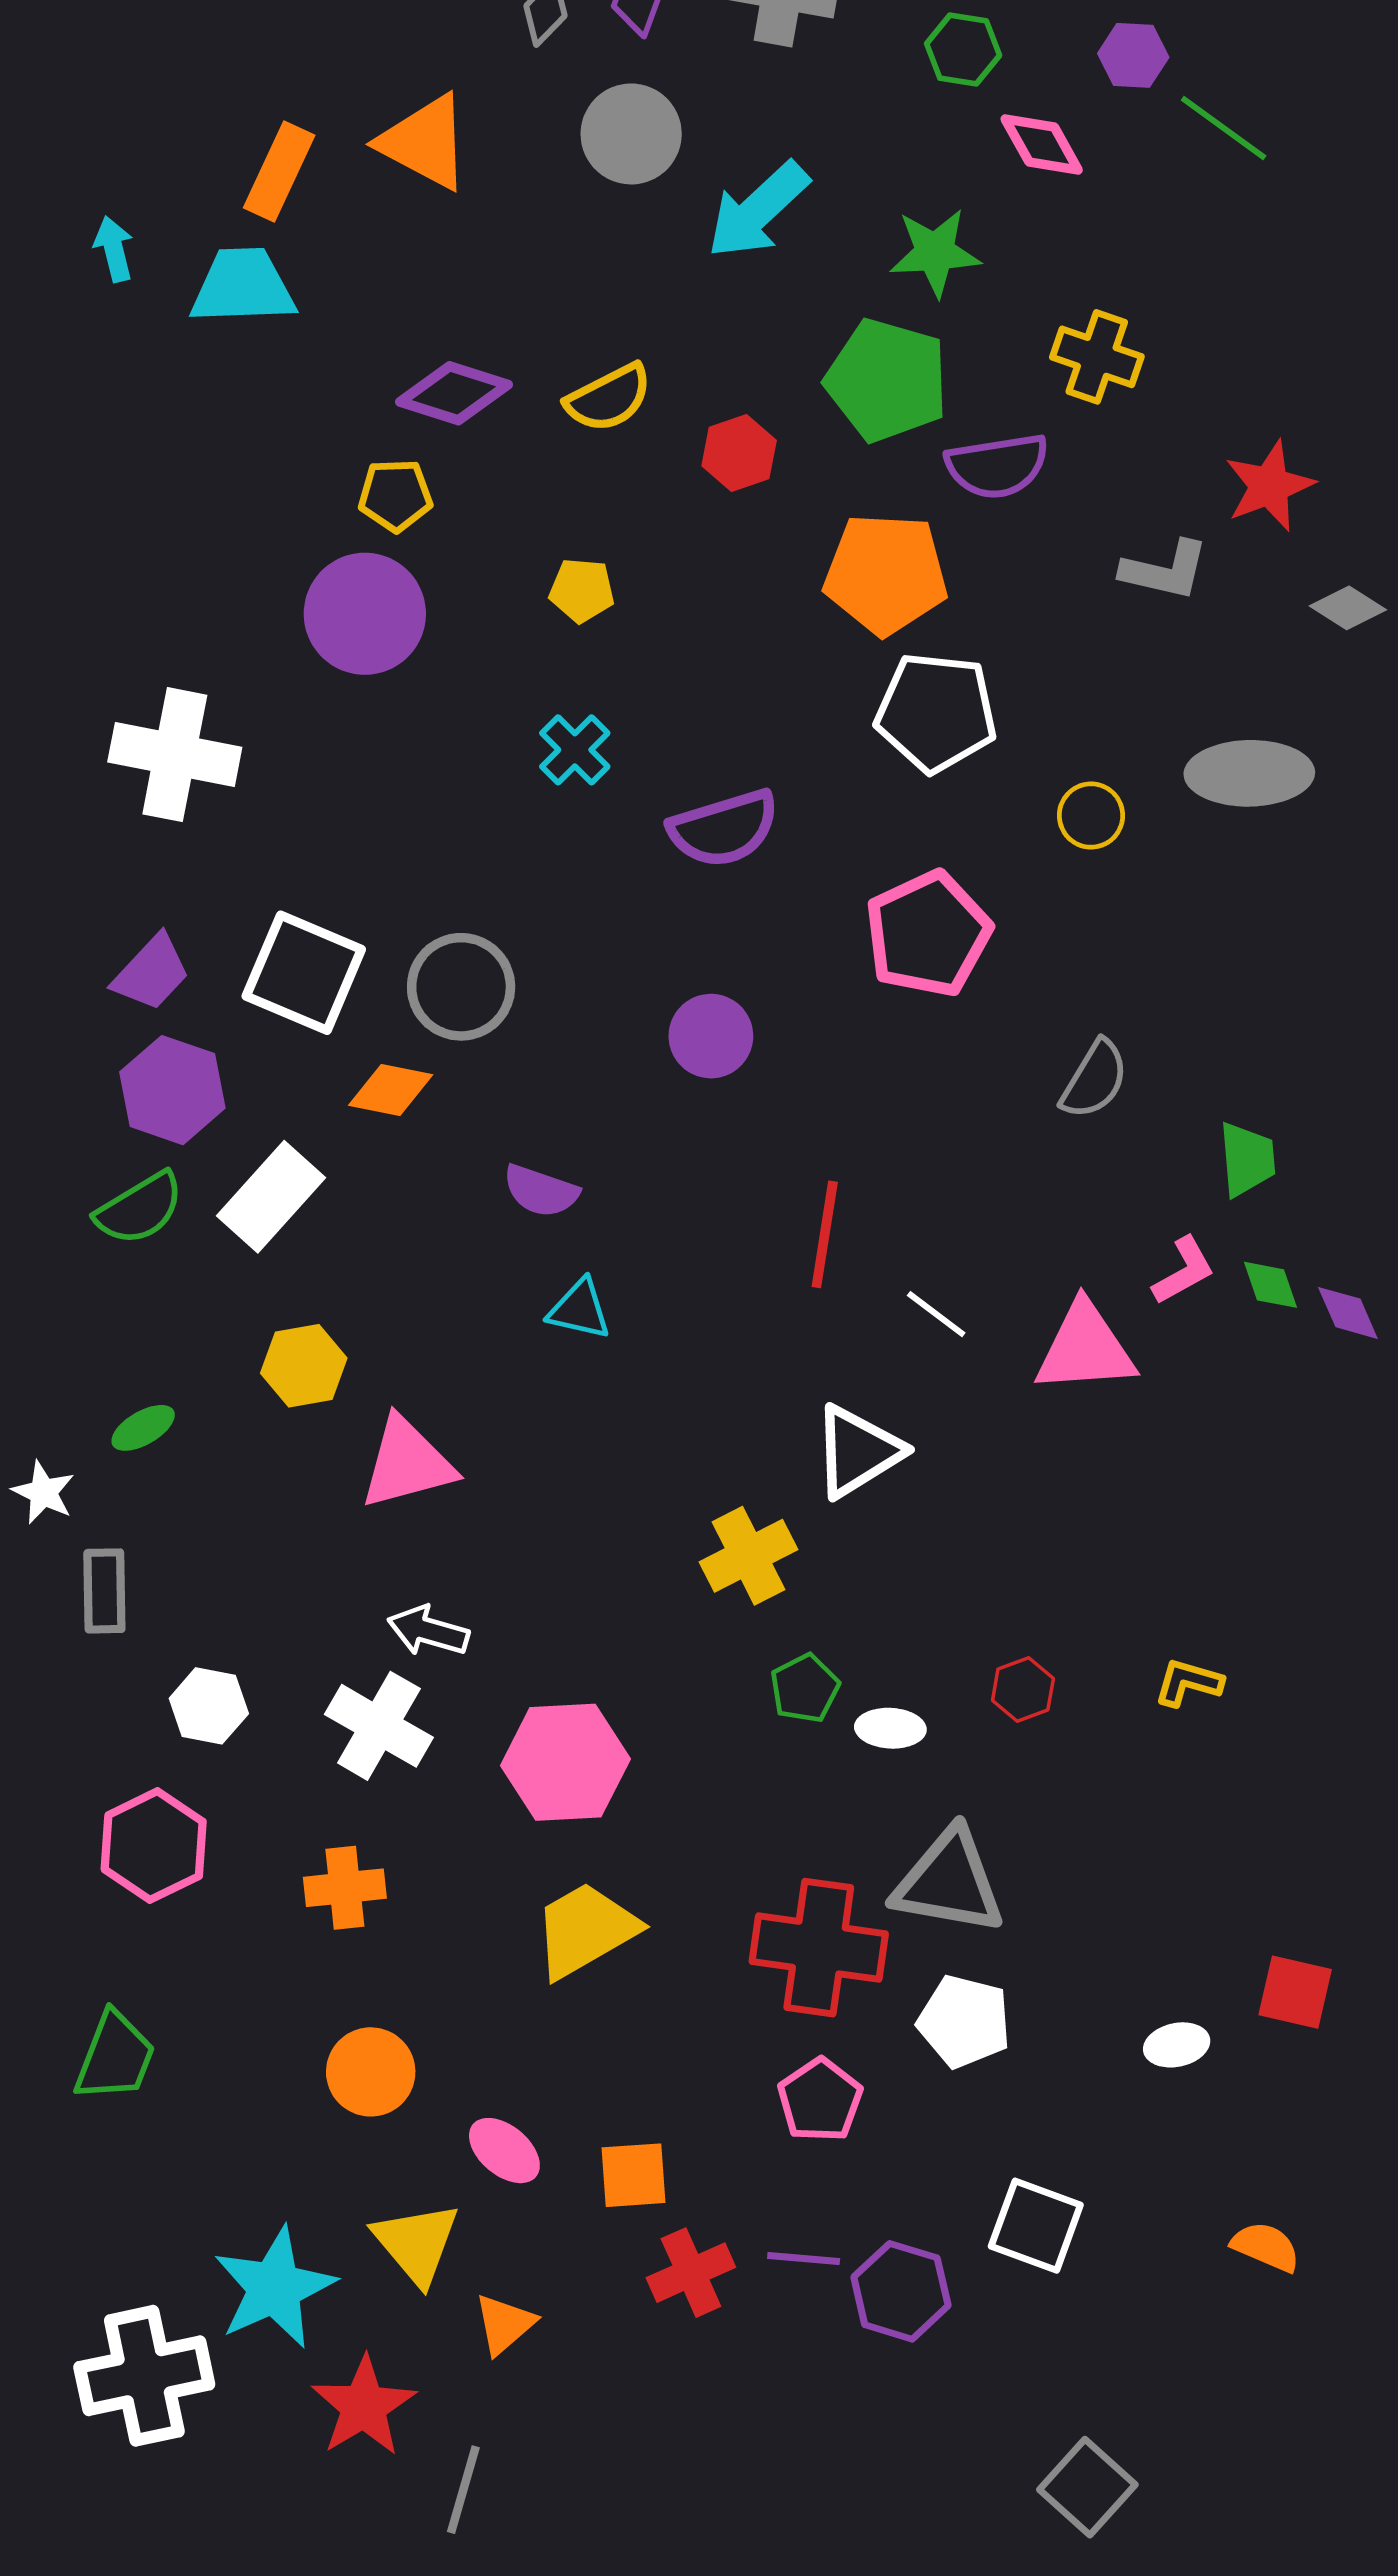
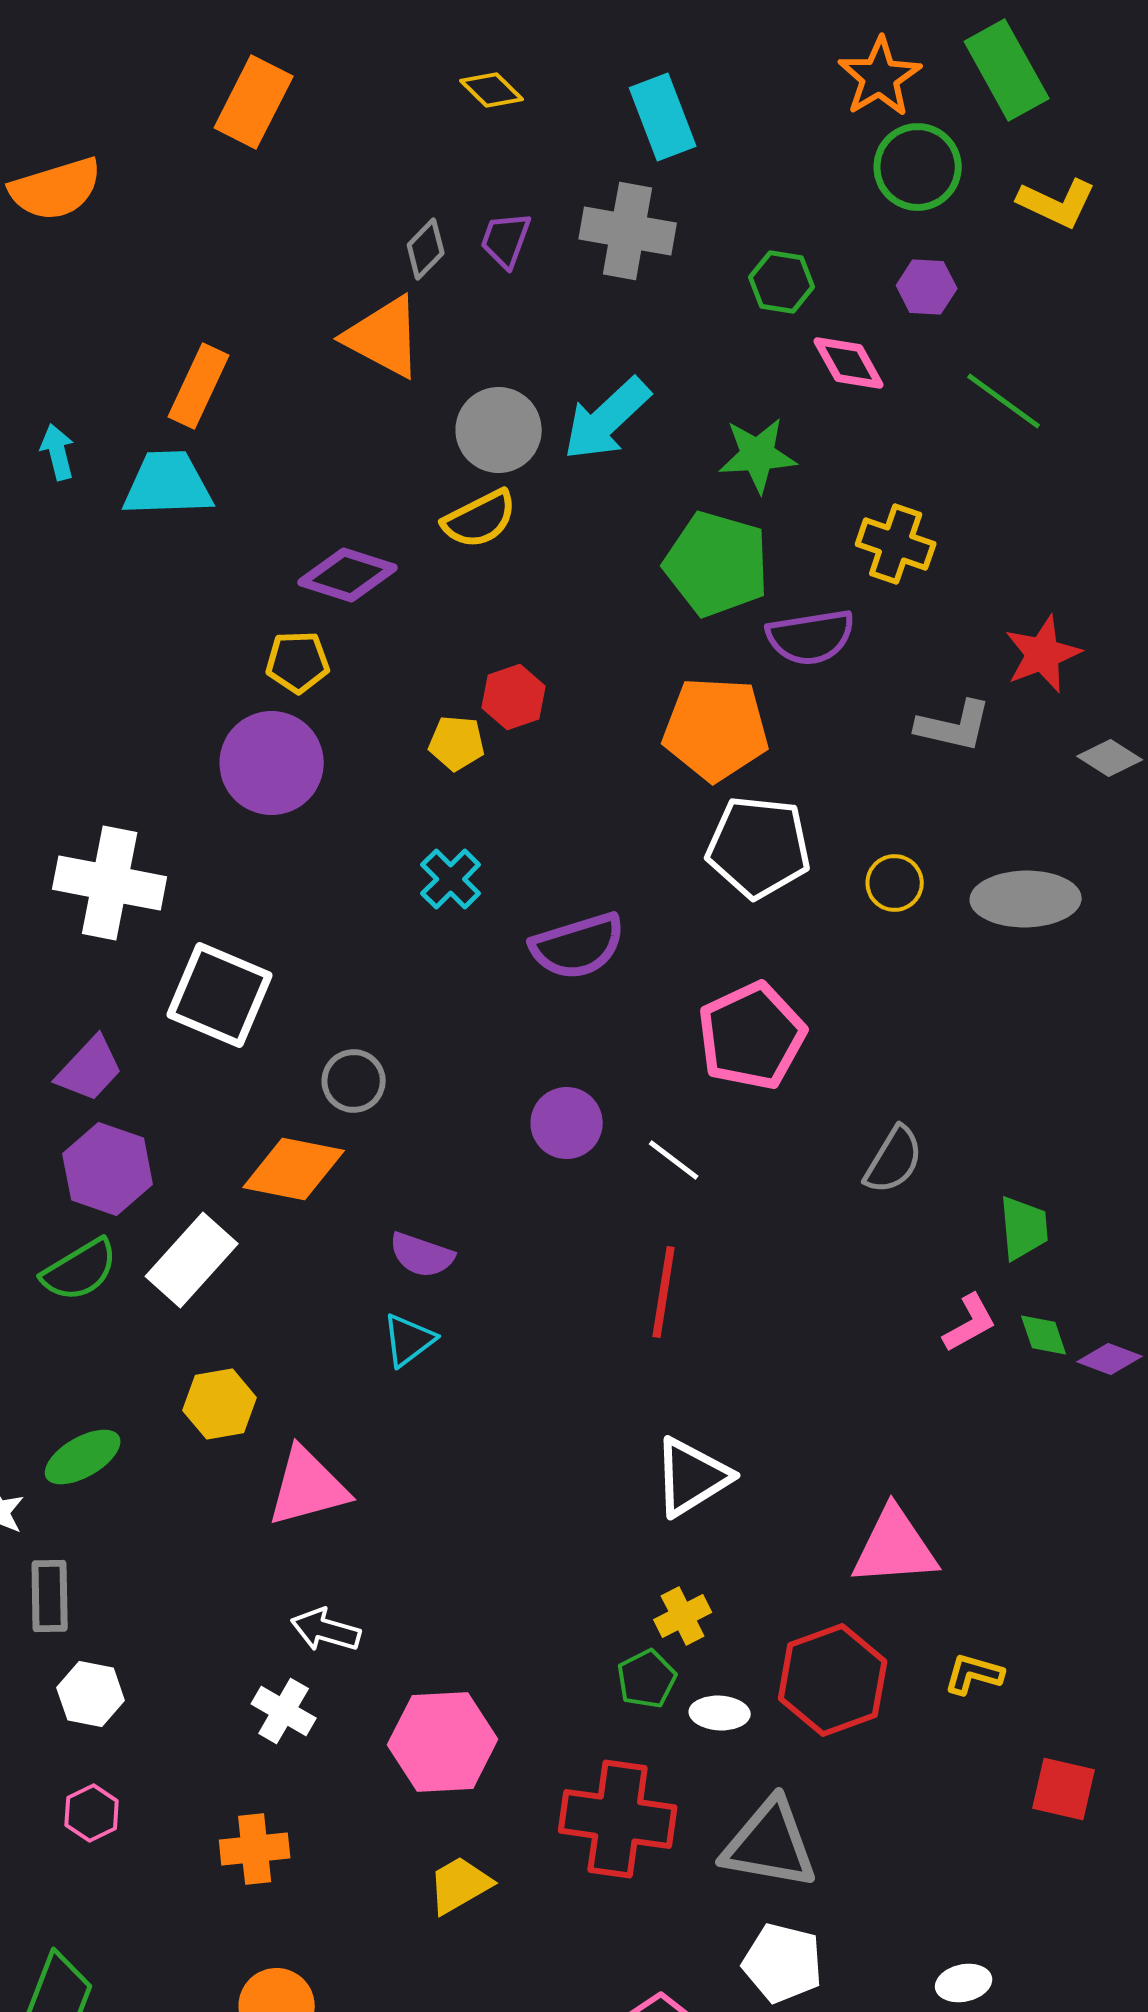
green line: (1224, 128) -> (1004, 401), moved
gray circle: (631, 134) -> (499, 430), moved
orange triangle: (425, 142) -> (384, 337), moved
yellow semicircle: (609, 398) -> (480, 519), moved
red hexagon: (739, 453) -> (514, 697), moved
yellow circle: (1091, 816) -> (895, 883), moved
white square: (304, 973) -> (220, 995), moved
gray circle: (461, 987) -> (354, 1081), size x0.7
orange diamond: (391, 1090) -> (294, 1169), size x1.4
cyan triangle: (580, 1309) -> (409, 1340), moved, turned -50
purple diamond: (1348, 1313) -> (1110, 1359), turned -46
white line: (936, 1314) -> (674, 1160), moved
pink triangle: (1085, 1348) -> (895, 1547), moved
green ellipse: (143, 1428) -> (83, 1457), size x1.4
yellow cross: (748, 1556) -> (683, 1616), moved, size x0.7
red hexagon: (1023, 1689) -> (833, 1680), size x2.0
white hexagon: (209, 1706) -> (91, 1694), moved
white cross: (379, 1726) -> (284, 1711), size x0.7
pink hexagon: (154, 1846) -> (92, 1813), size x0.6
yellow trapezoid: (585, 1930) -> (460, 1885), size x0.7
red cross: (819, 1948) -> (618, 1819), moved
red square: (1295, 1992) -> (1064, 1789), moved

